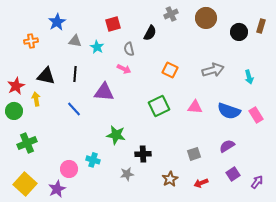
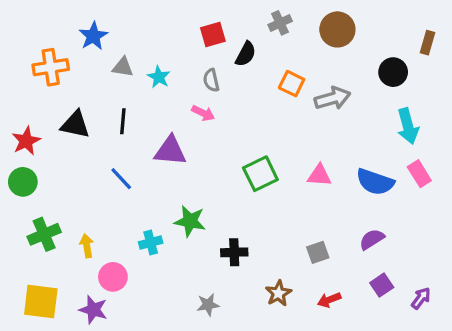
red square: (113, 24) -> (213, 34), moved
black circle: (239, 32) -> (393, 72), moved
orange cross: (31, 41) -> (51, 67), size x1.5
orange square: (170, 70) -> (292, 84), moved
gray arrow: (213, 70) -> (332, 98), moved
cyan arrow: (249, 77) -> (408, 126), size x1.5
yellow arrow: (36, 99) -> (87, 246), moved
pink rectangle: (256, 115) -> (419, 174), moved
cyan cross: (93, 160) -> (151, 242), moved, turned -32
gray star: (127, 174) -> (208, 305), moved
yellow square: (25, 184) -> (41, 301), turned -35
purple star: (57, 189) -> (93, 310), turned -30

